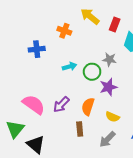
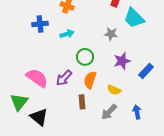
cyan arrow: (69, 67) -> (67, 34), moved
green circle: (92, 72) -> (85, 57), moved
purple star: (108, 87) -> (122, 61), moved

